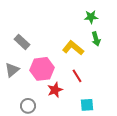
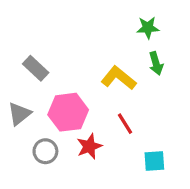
cyan square: (87, 105) -> (154, 161), moved
gray circle: (28, 106) -> (45, 151), moved

